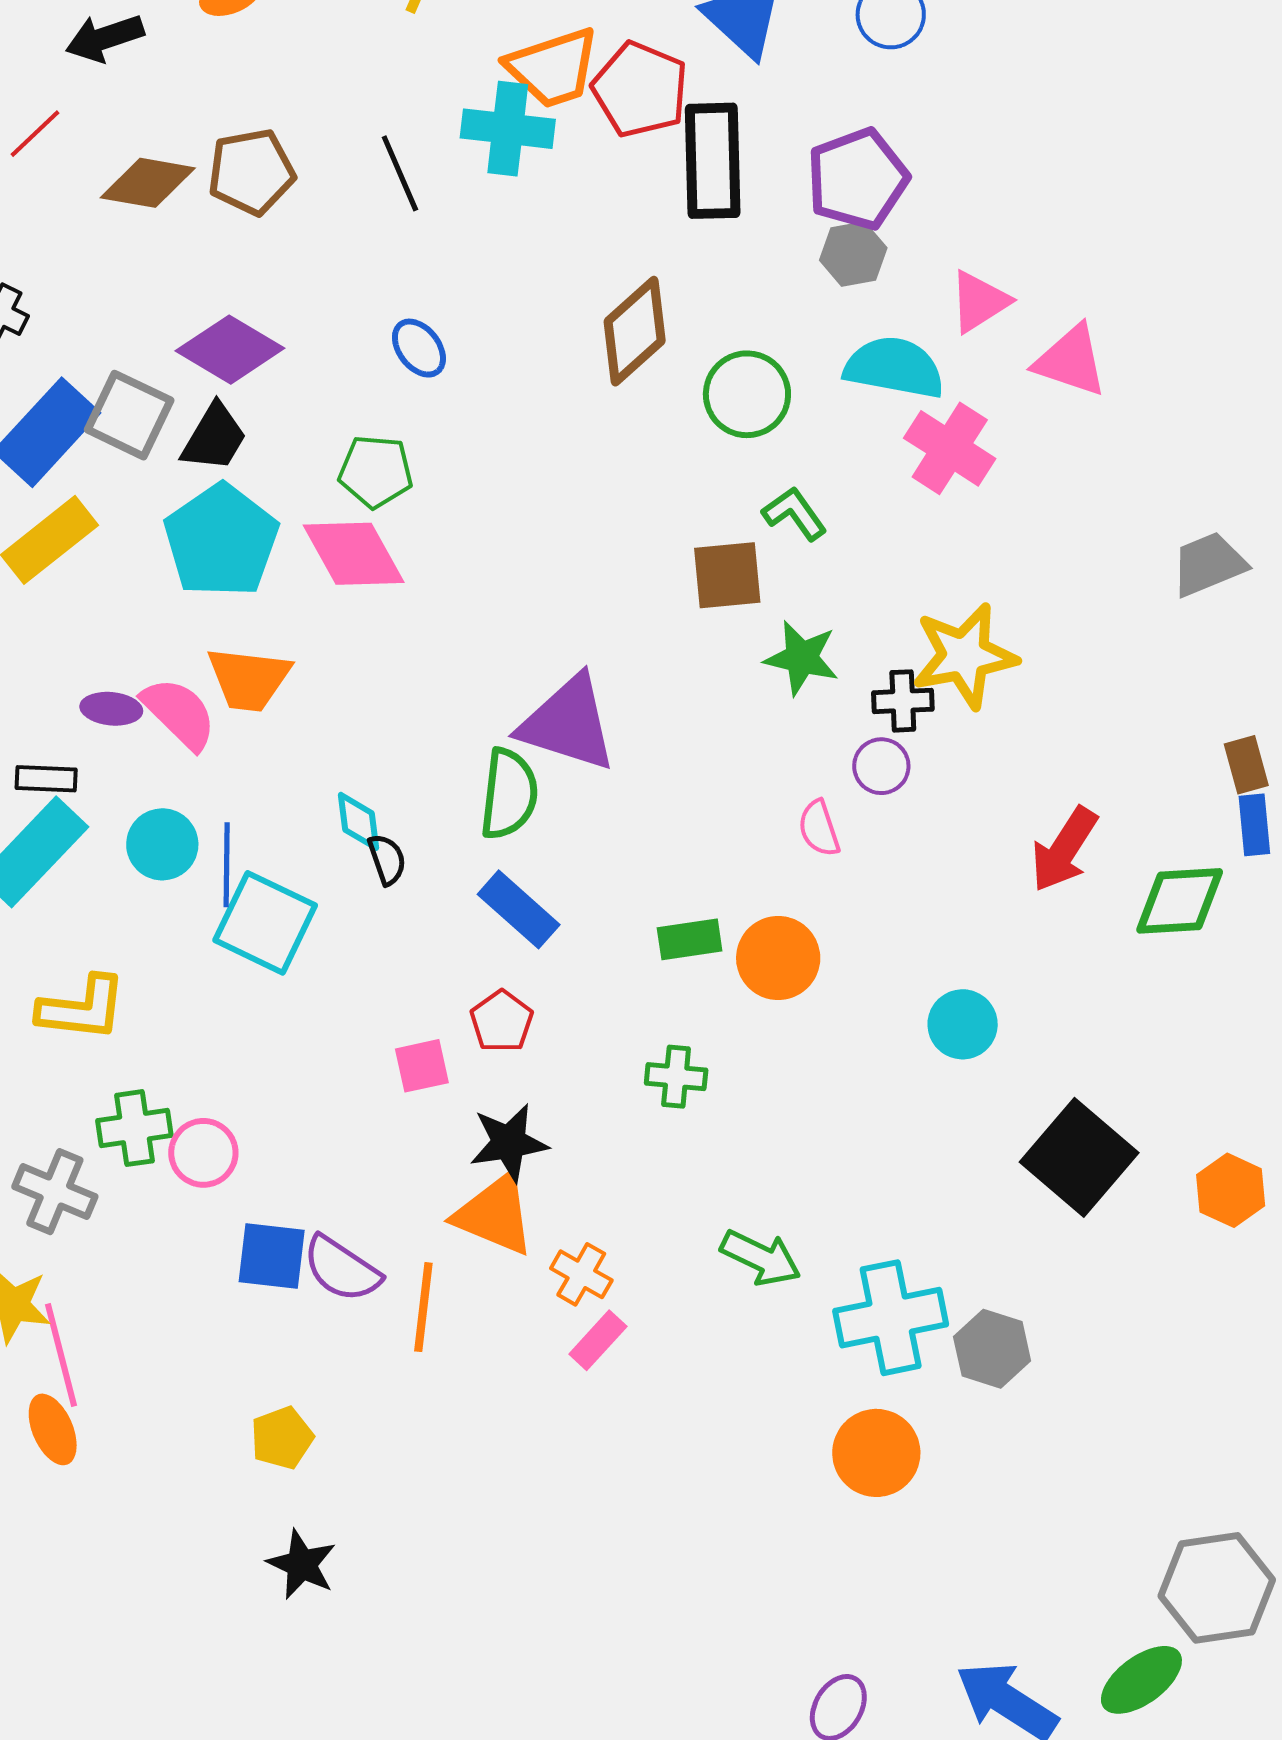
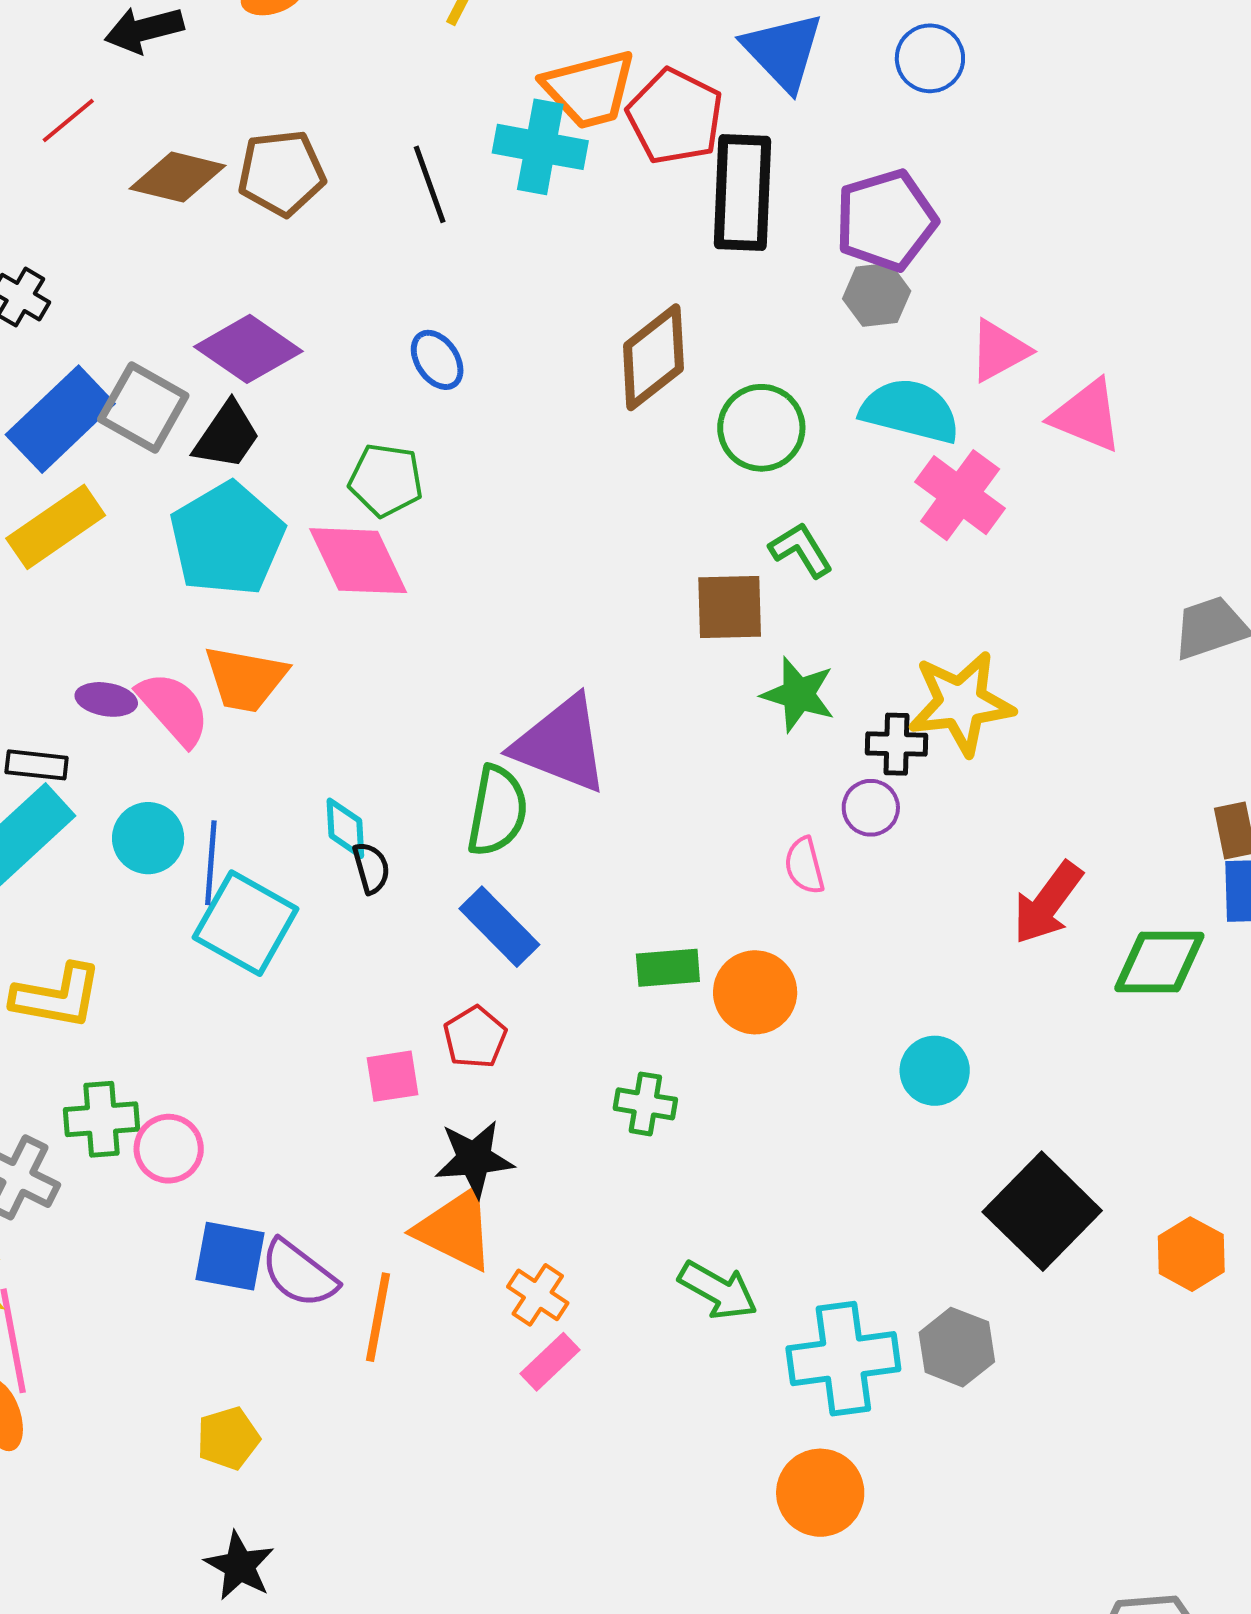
gray hexagon: (992, 1349) -> (957, 1347), moved

